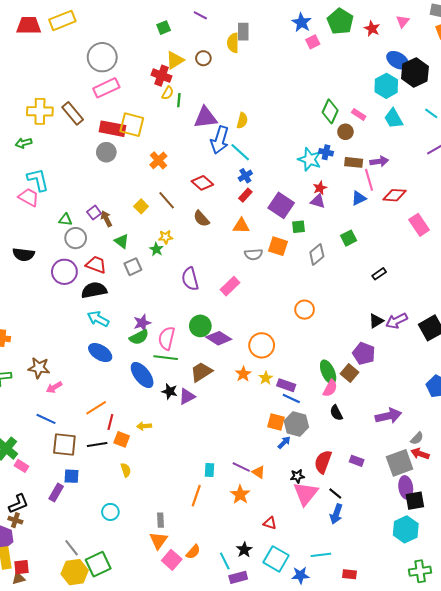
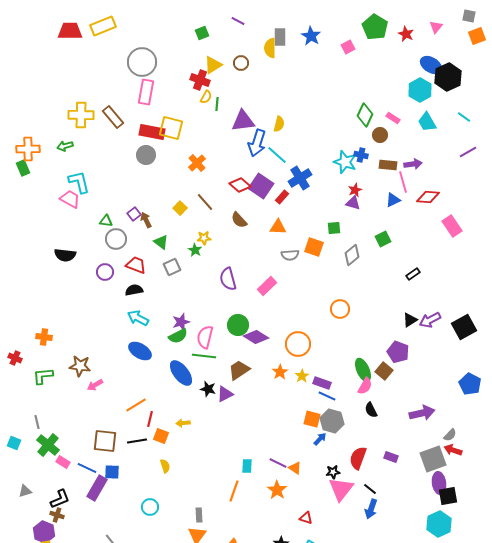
blue star: (301, 22) -> (311, 36), moved
pink rectangle: (106, 88) -> (146, 92), turned -55
blue cross: (245, 176) -> (300, 178), moved, size x1.6
purple square: (281, 205) -> (261, 186), moved
purple circle: (64, 272) -> (105, 272), size x0.7
black semicircle: (94, 290) -> (134, 290), size x0.7
blue line: (46, 419) -> (87, 468), moved
purple rectangle: (56, 493) -> (97, 488), size x1.4

